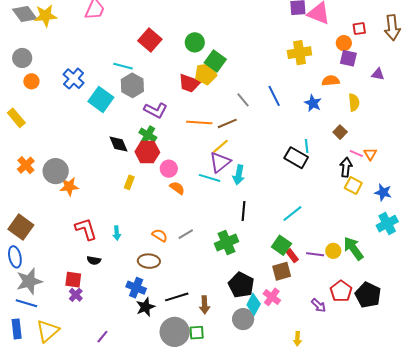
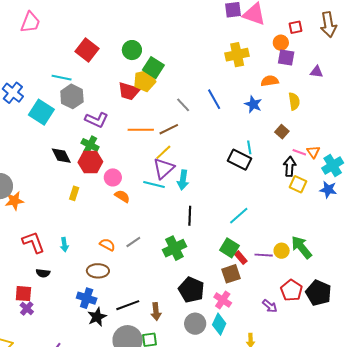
cyan cross: (387, 224) -> (333, 165), moved
cyan diamond: (254, 304) -> (219, 324), moved

